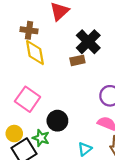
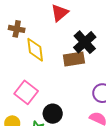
brown cross: (29, 30) -> (17, 29), moved
brown rectangle: (77, 60) -> (74, 59), size x1.5

